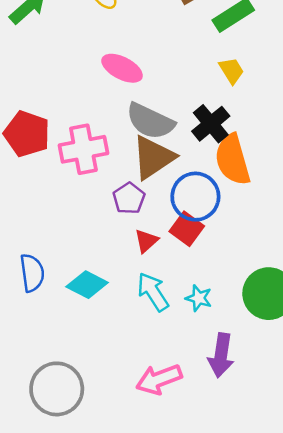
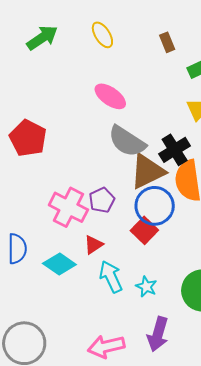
pink cross: (83, 149) -> (68, 207), moved, turned 30
brown triangle: (153, 157) -> (147, 171), moved
red triangle: (146, 241) -> (93, 245), moved

